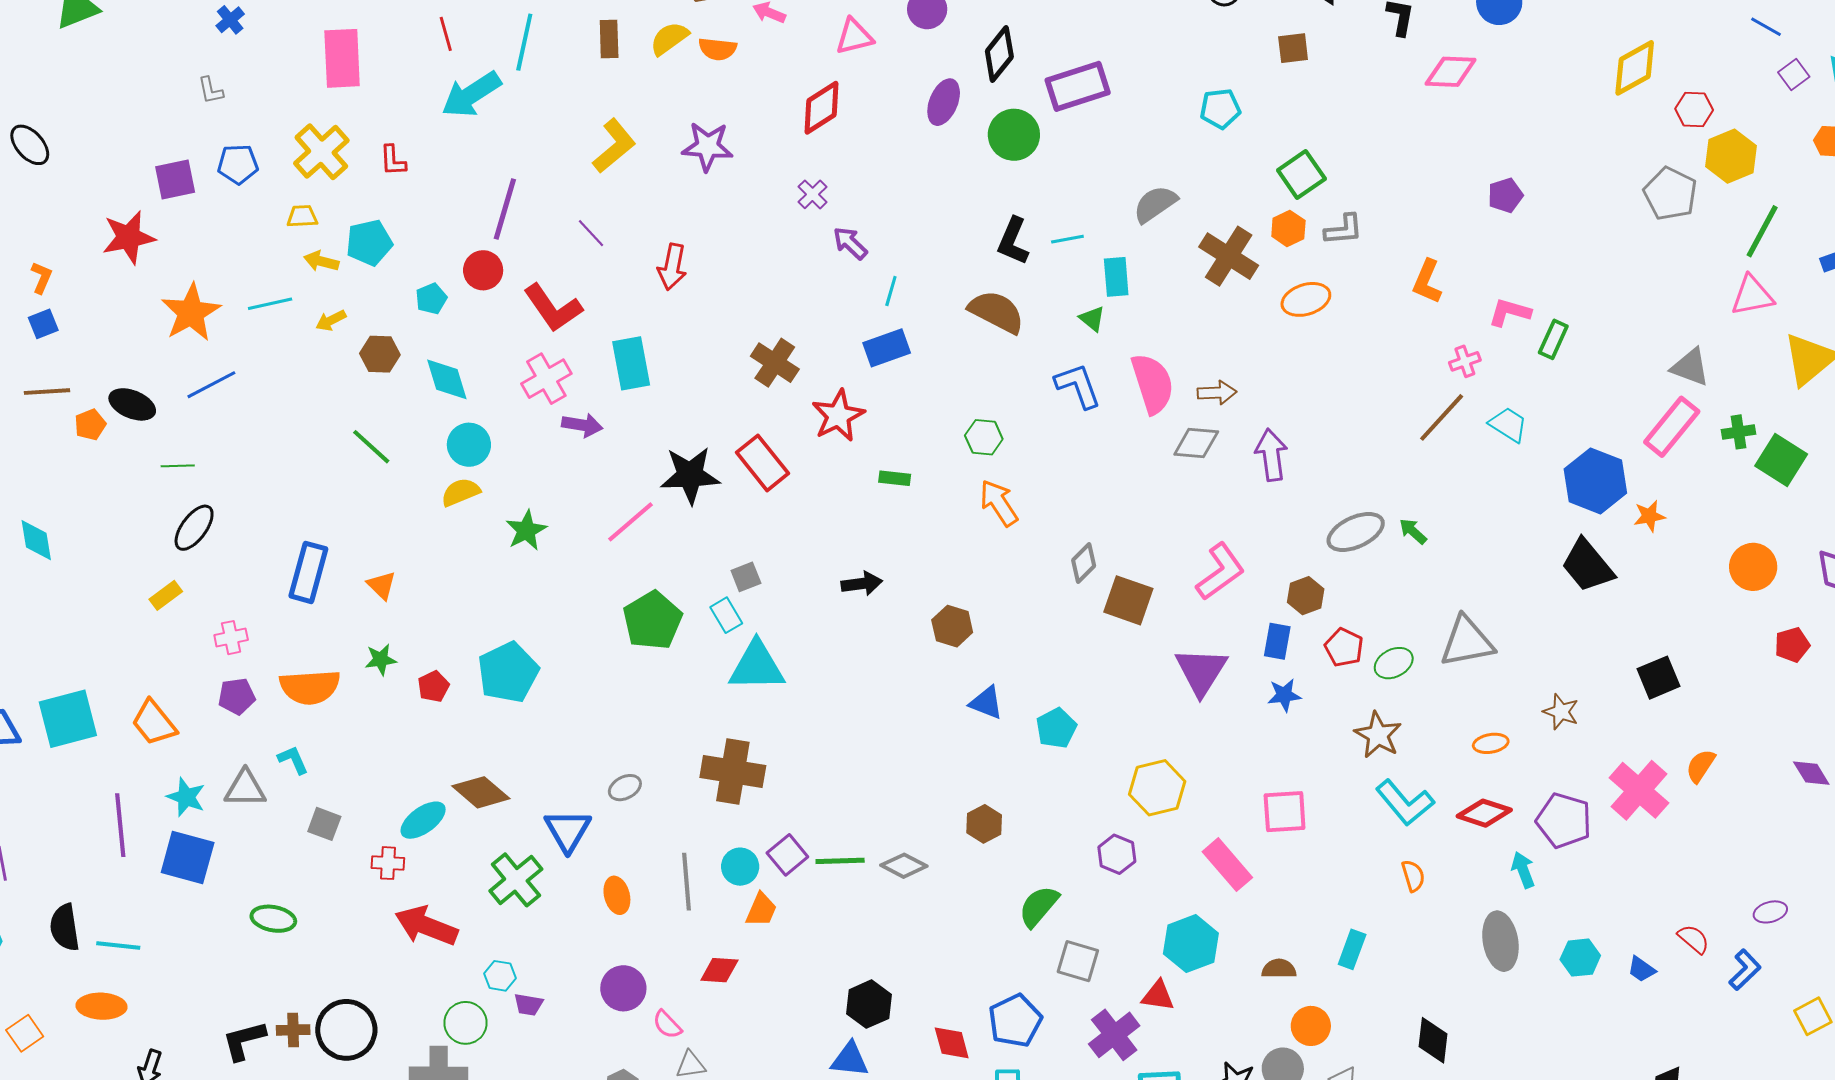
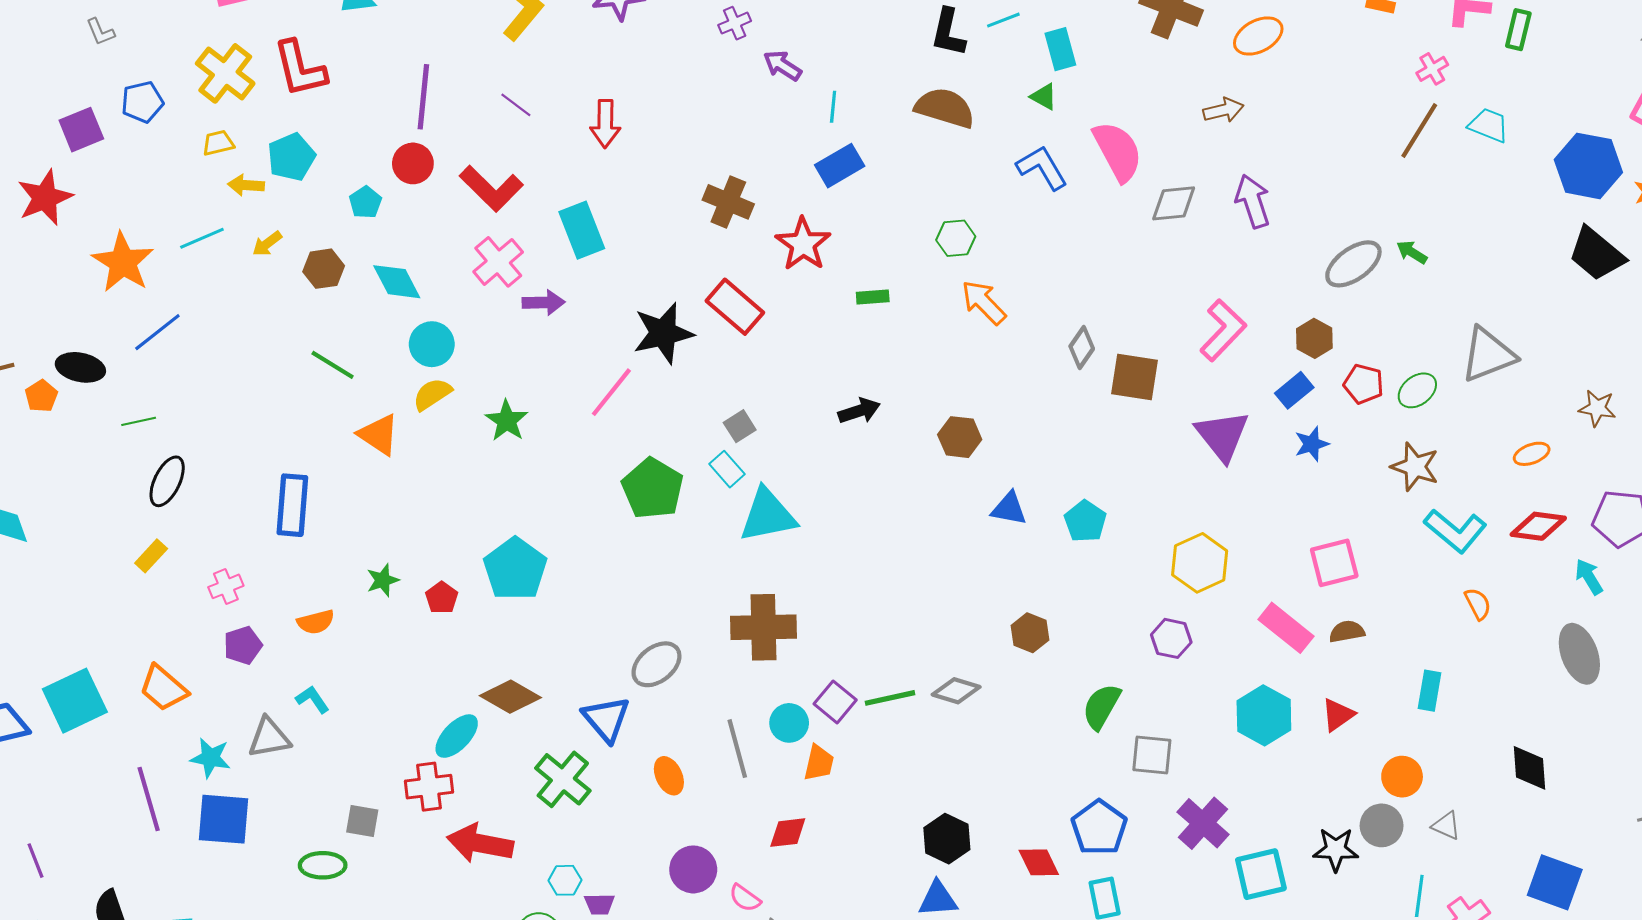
red L-shape: (393, 160) -> (300, 69), size x1.8
purple cross: (813, 194) -> (735, 23), turned 32
brown arrow: (1217, 393) -> (1223, 110), moved
orange triangle: (382, 585) -> (379, 435), moved, size x1.4
blue rectangle: (1277, 641) -> (1294, 390), turned 51
orange semicircle: (310, 687) -> (316, 622), size x0.6
gray ellipse: (625, 788) -> (656, 664), size x1.5
gray square: (324, 824) -> (362, 821), moved
red cross: (388, 863) -> (429, 787), size x1.4
brown semicircle: (1279, 969) -> (1347, 632), moved
red triangle: (1158, 996) -> (1338, 715), moved, turned -33

